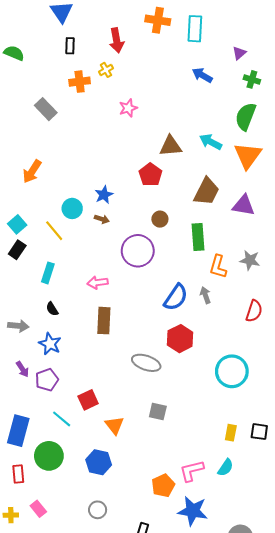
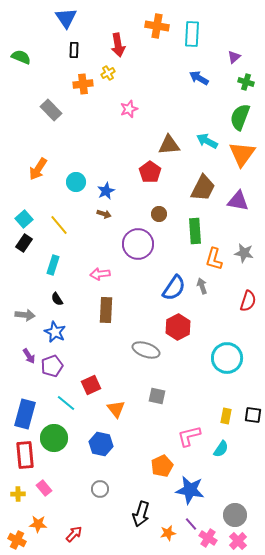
cyan circle: (72, 208) -> (76, 182), moved
pink L-shape: (192, 471) -> (189, 436), moved
red rectangle: (18, 474) -> (25, 455), size x1.5

